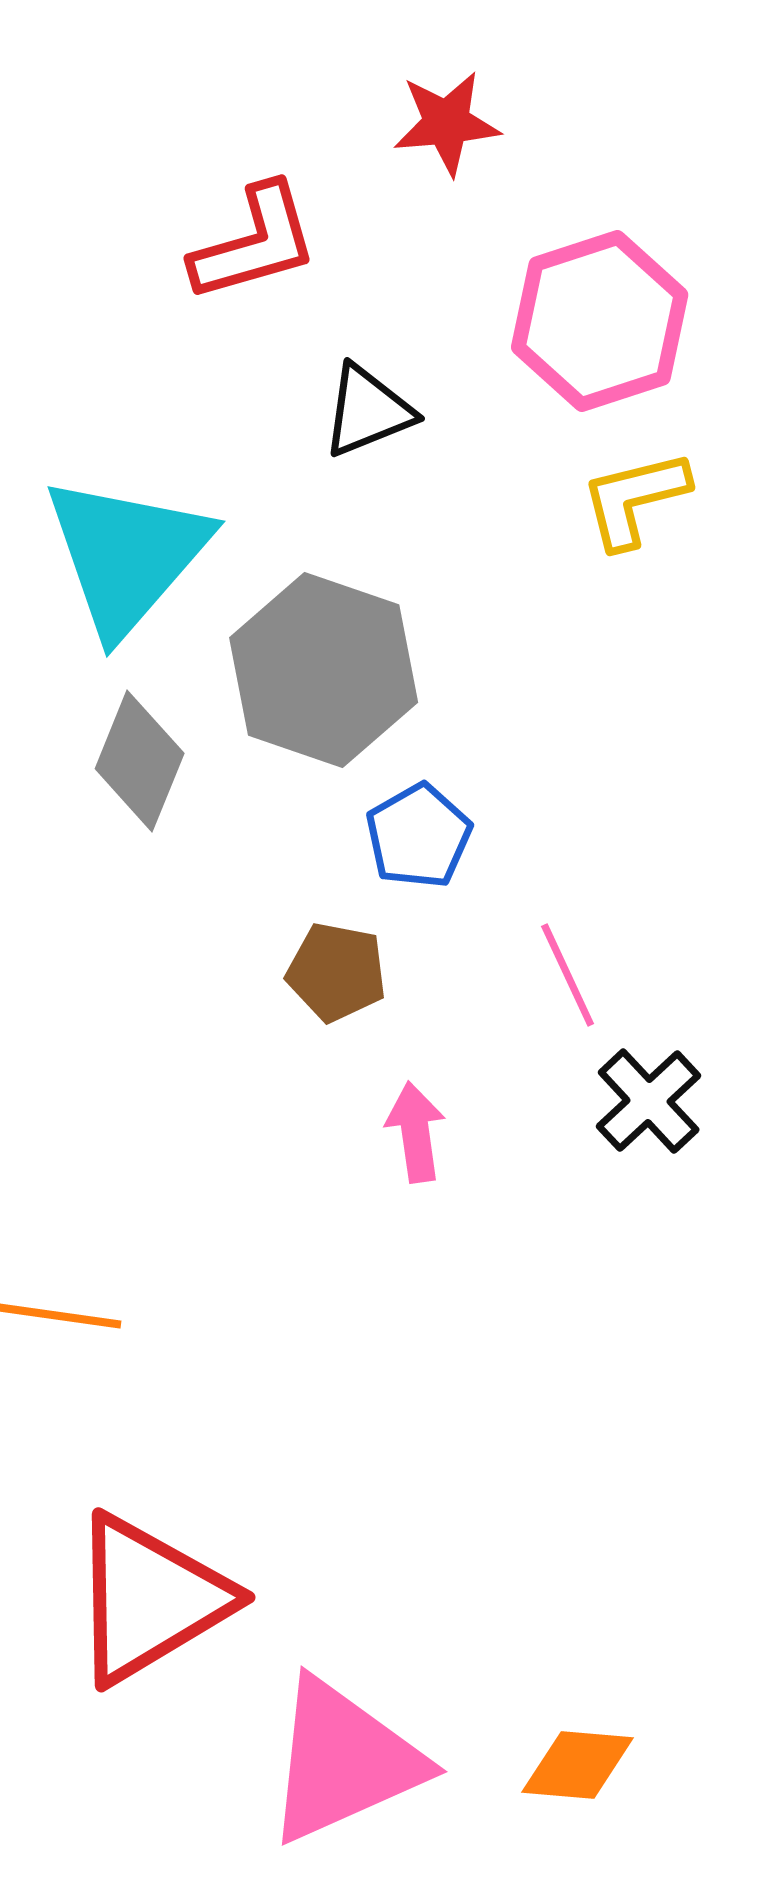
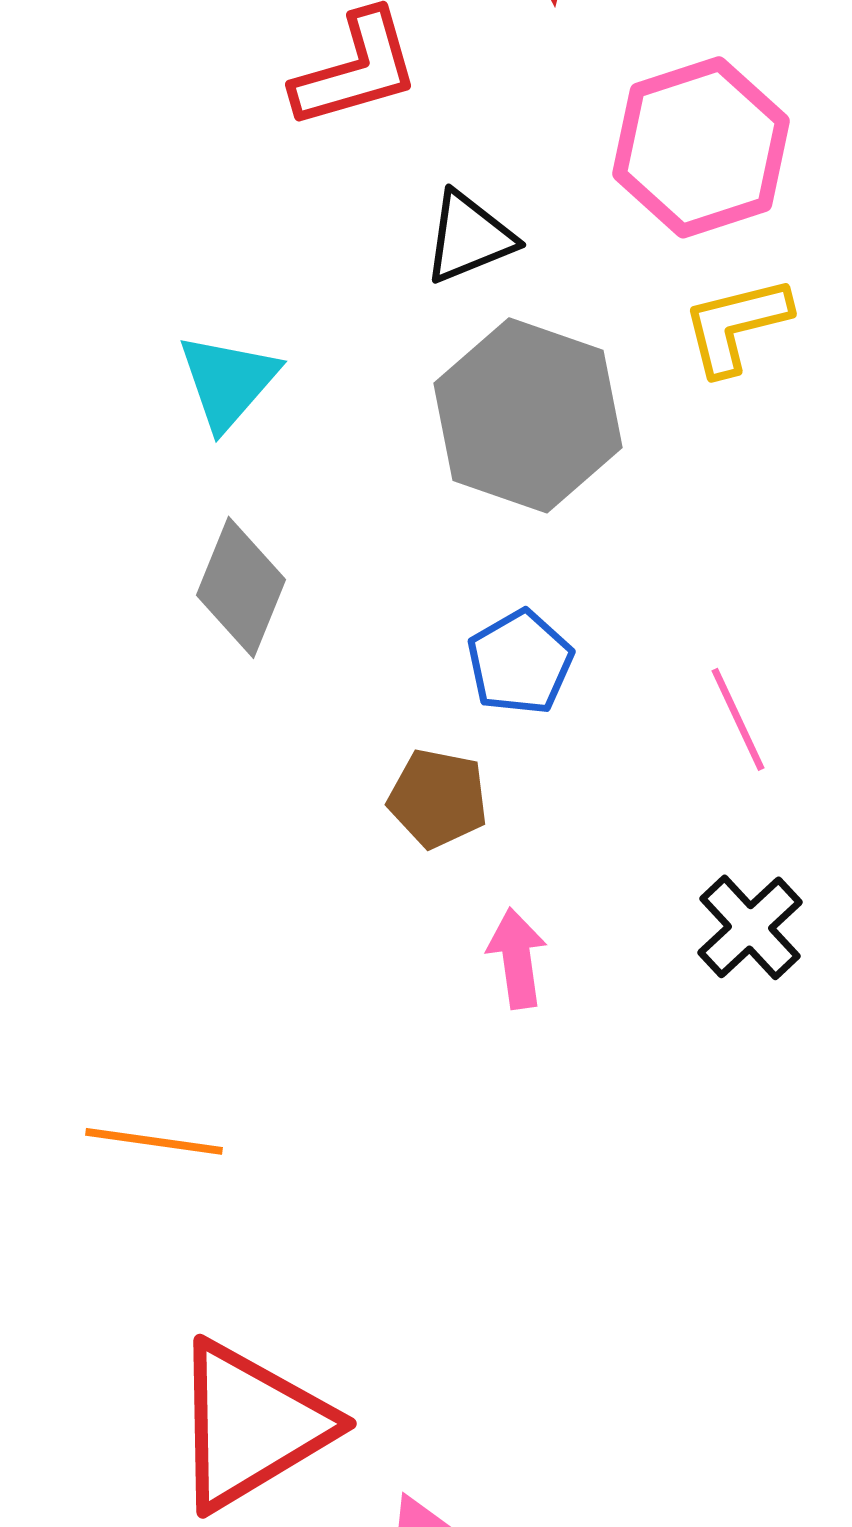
cyan triangle: (127, 555) -> (228, 381), size x0.6
gray hexagon: (324, 670) -> (528, 415), moved
pink line: (568, 975) -> (738, 719), moved

